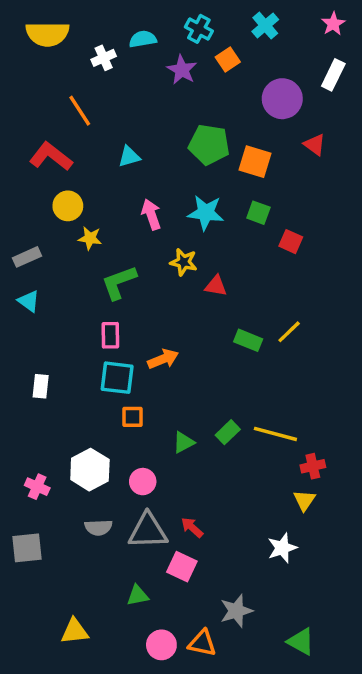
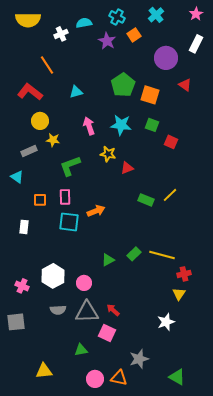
green pentagon: (209, 145) -> (123, 85), turned 30
gray rectangle: (27, 257) -> (29, 151), moved
red triangle: (216, 286) -> (127, 168), turned -32
orange square: (133, 417) -> (40, 200), moved

